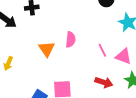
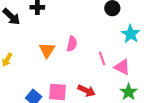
red arrow: (104, 82) -> (86, 91), moved

